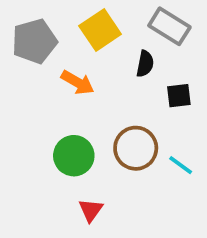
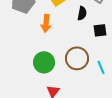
orange arrow: (78, 83) -> (46, 23), turned 66
cyan line: (181, 165) -> (101, 67), turned 32

